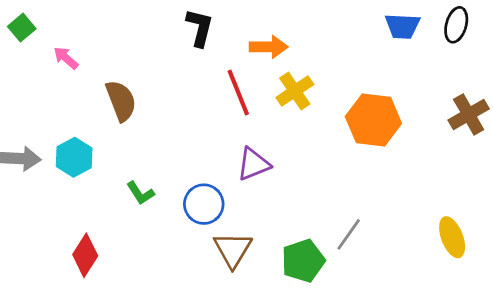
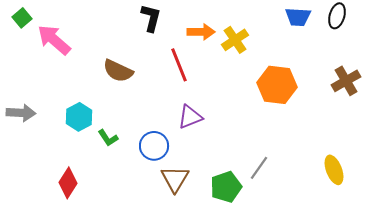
pink arrow: (66, 58) -> (54, 40), size x1.8
yellow cross: (295, 91) -> (235, 40), moved
brown semicircle: (121, 101) -> (118, 71), moved, turned 136
cyan hexagon: (74, 157) -> (79, 117), moved

